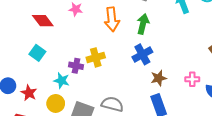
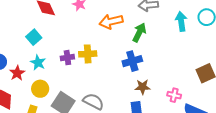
orange arrow: (112, 19) -> (111, 22), turned 70
purple cross: (76, 66) -> (67, 58), turned -32
cyan star: (62, 81) -> (38, 63), moved

